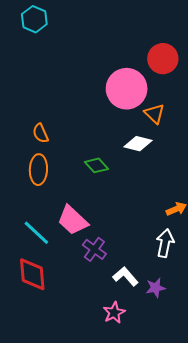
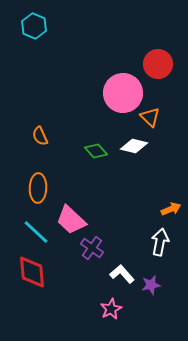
green diamond: (96, 165) -> (96, 151), moved
orange ellipse: (38, 170) -> (38, 188), moved

